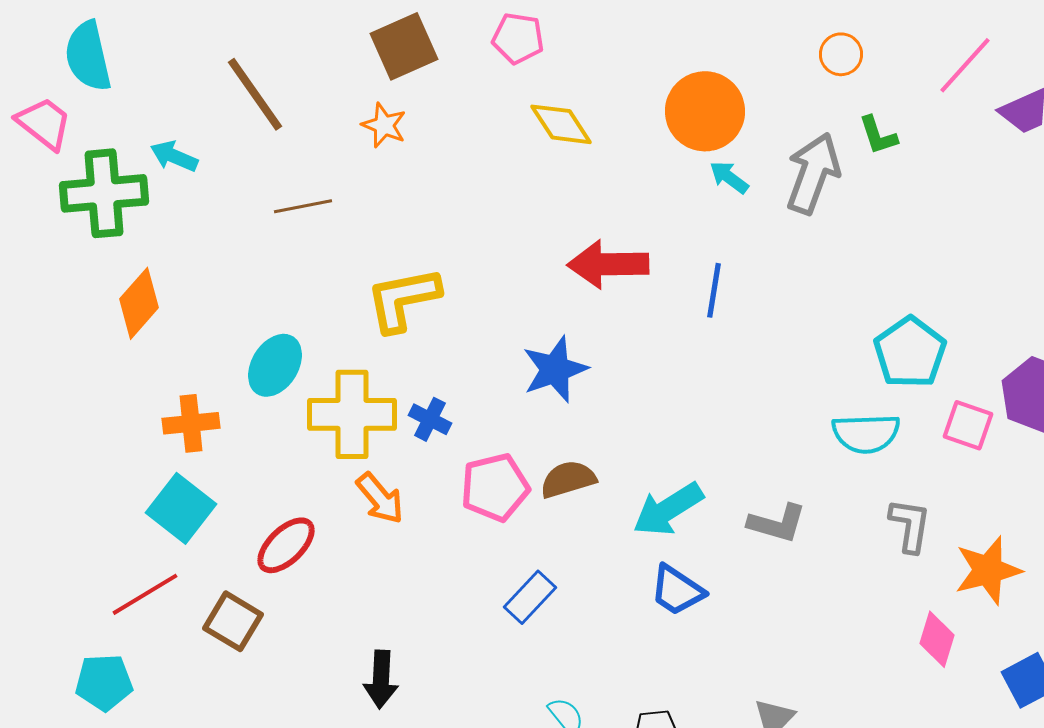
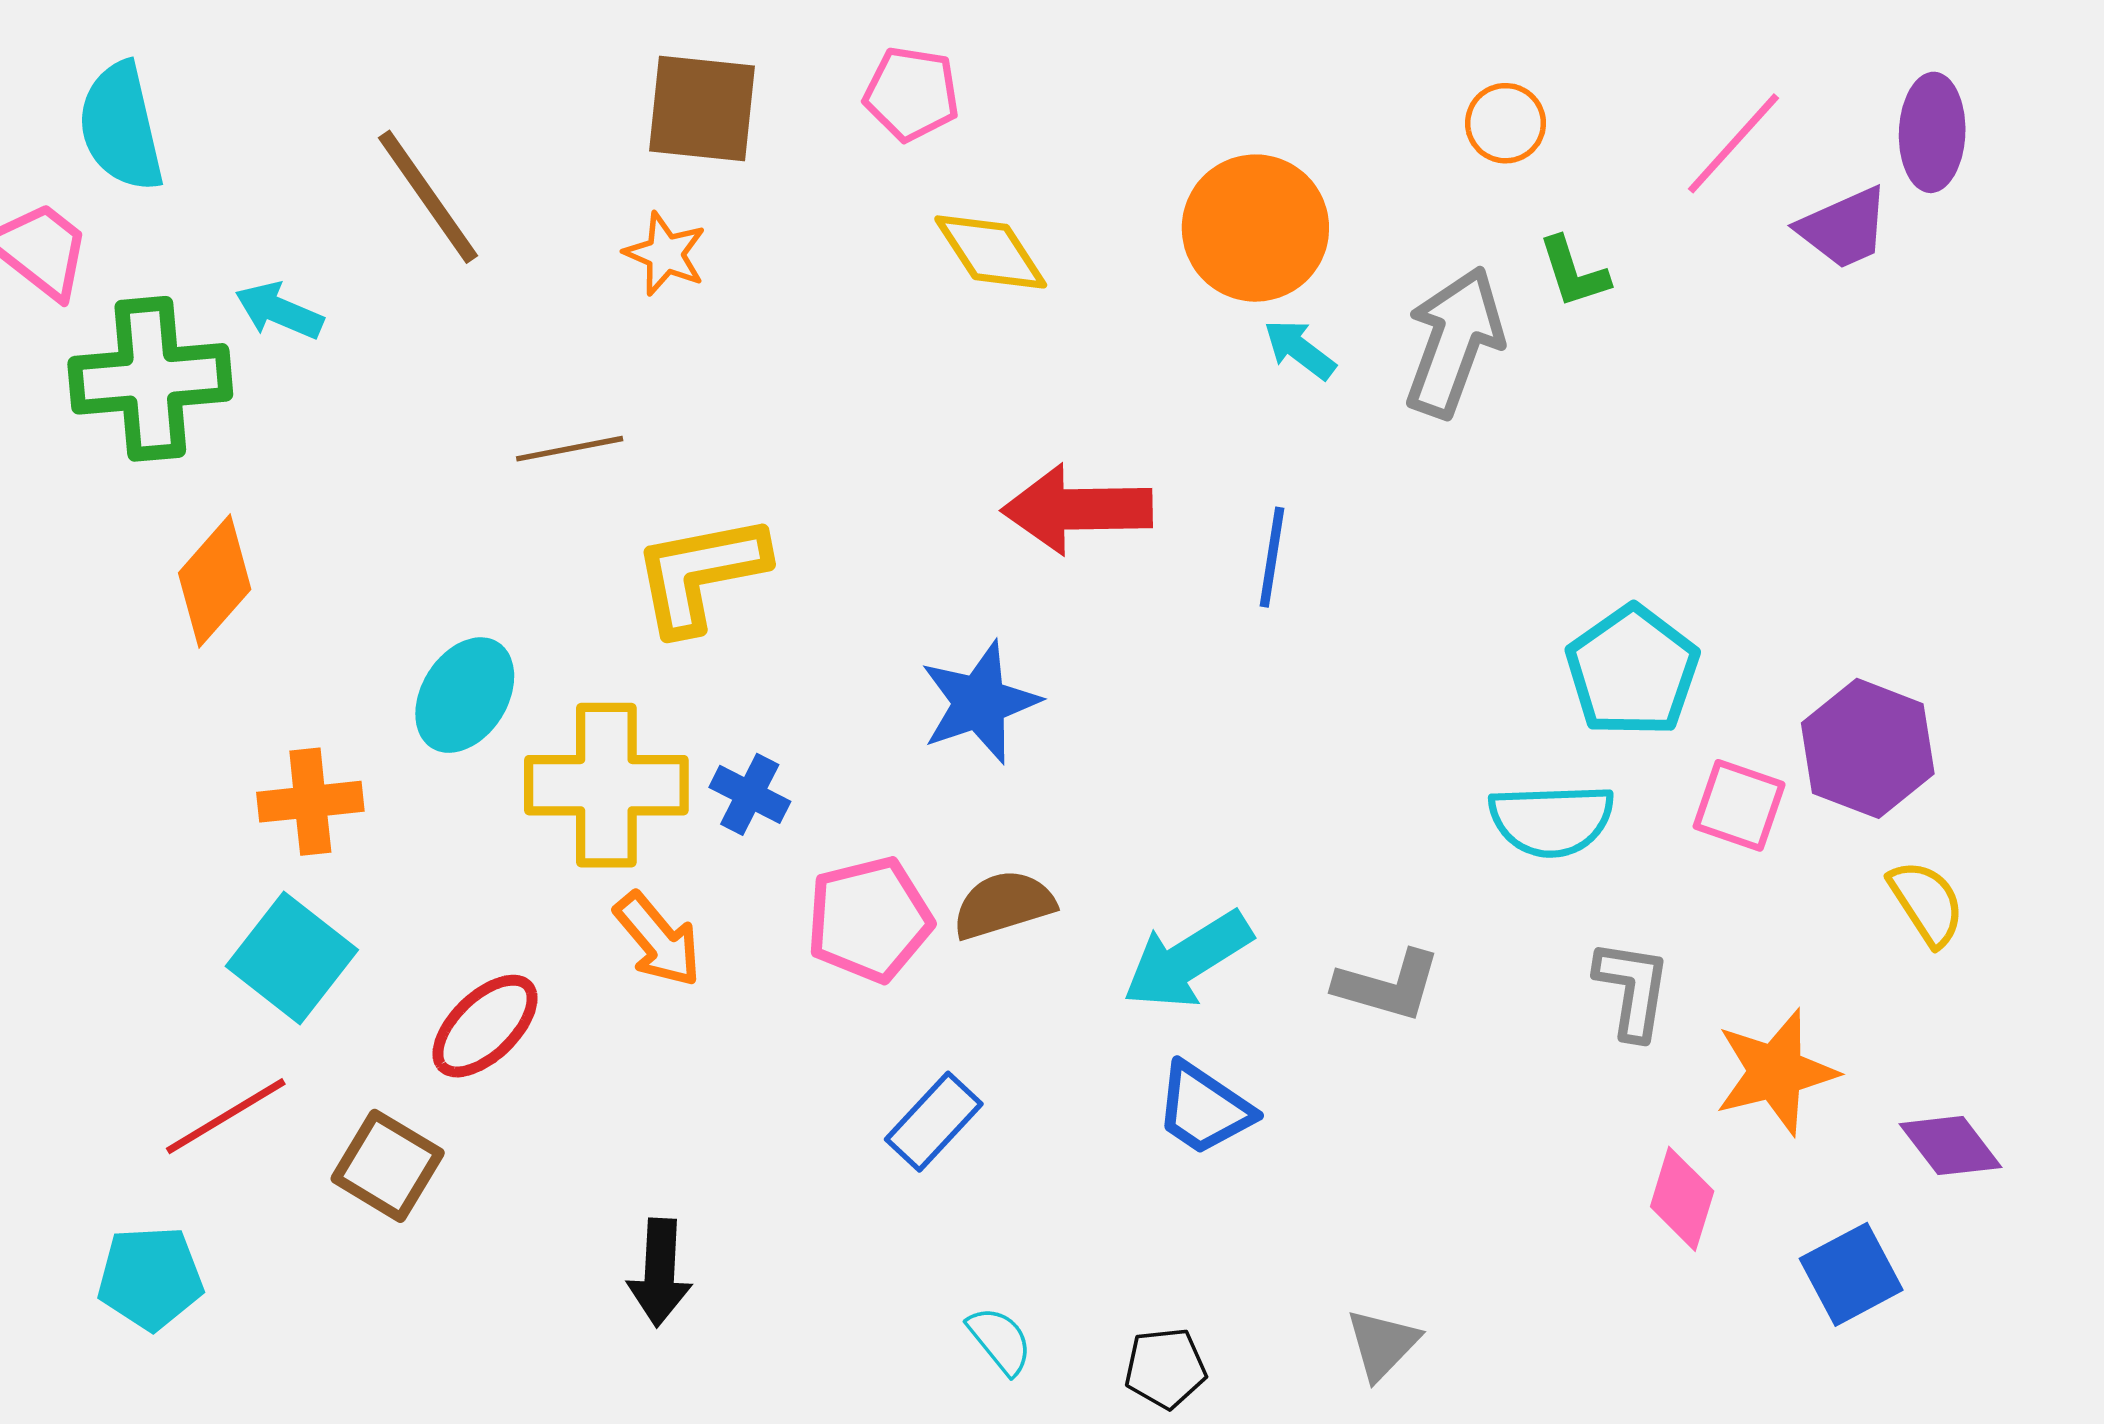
brown square: (404, 46) -> (702, 108), turned 30
brown line: (303, 206) -> (570, 449), moved

